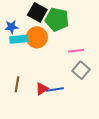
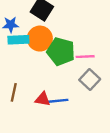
green pentagon: (57, 20) -> (61, 52), moved
red triangle: (42, 89) -> (43, 99), turned 40

